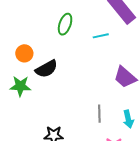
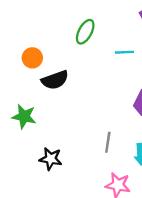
green star: (20, 86) -> (24, 116), moved

